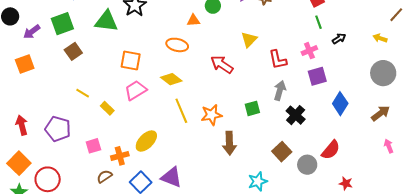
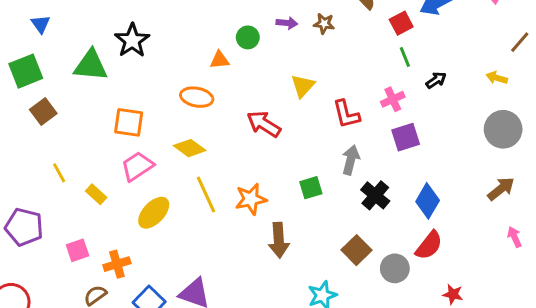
yellow line: (83, 93) -> (59, 173), turned 32
blue diamond: (340, 104) -> (428, 201), moved
yellow ellipse: (146, 141) -> (154, 213), moved

